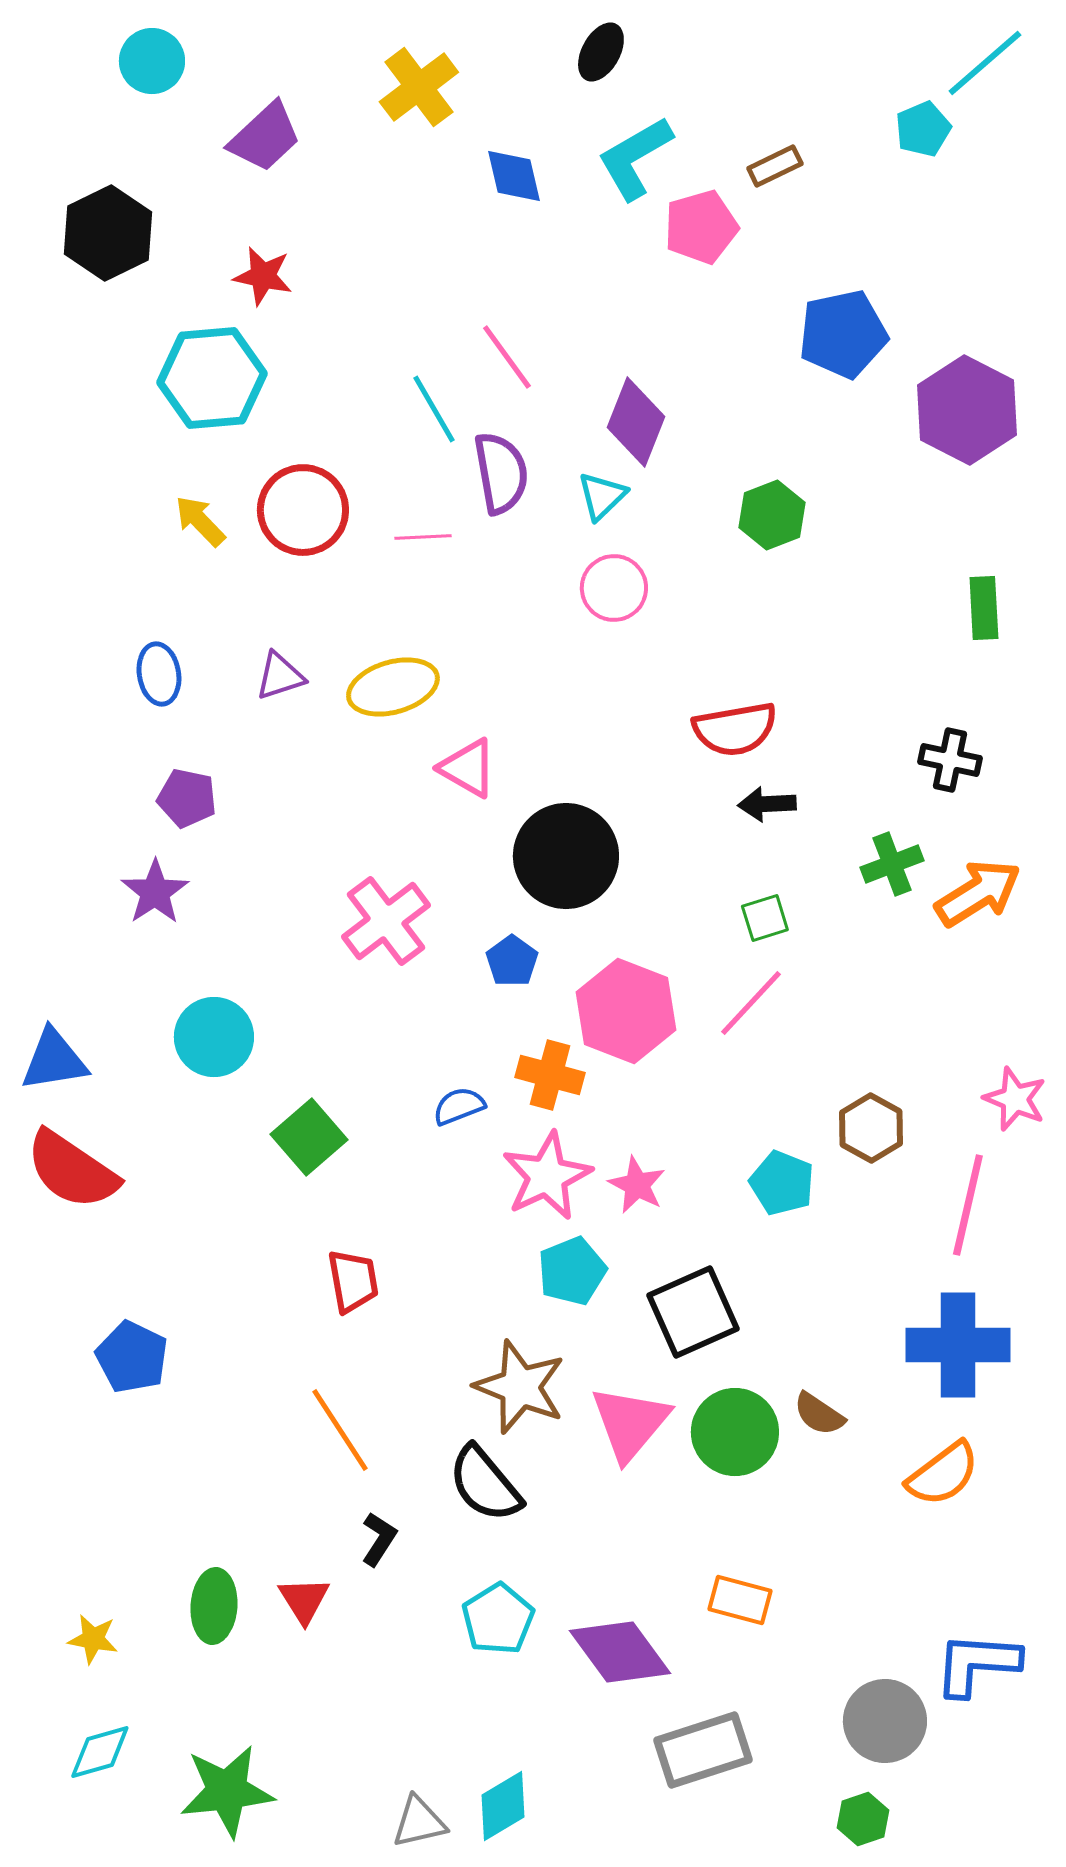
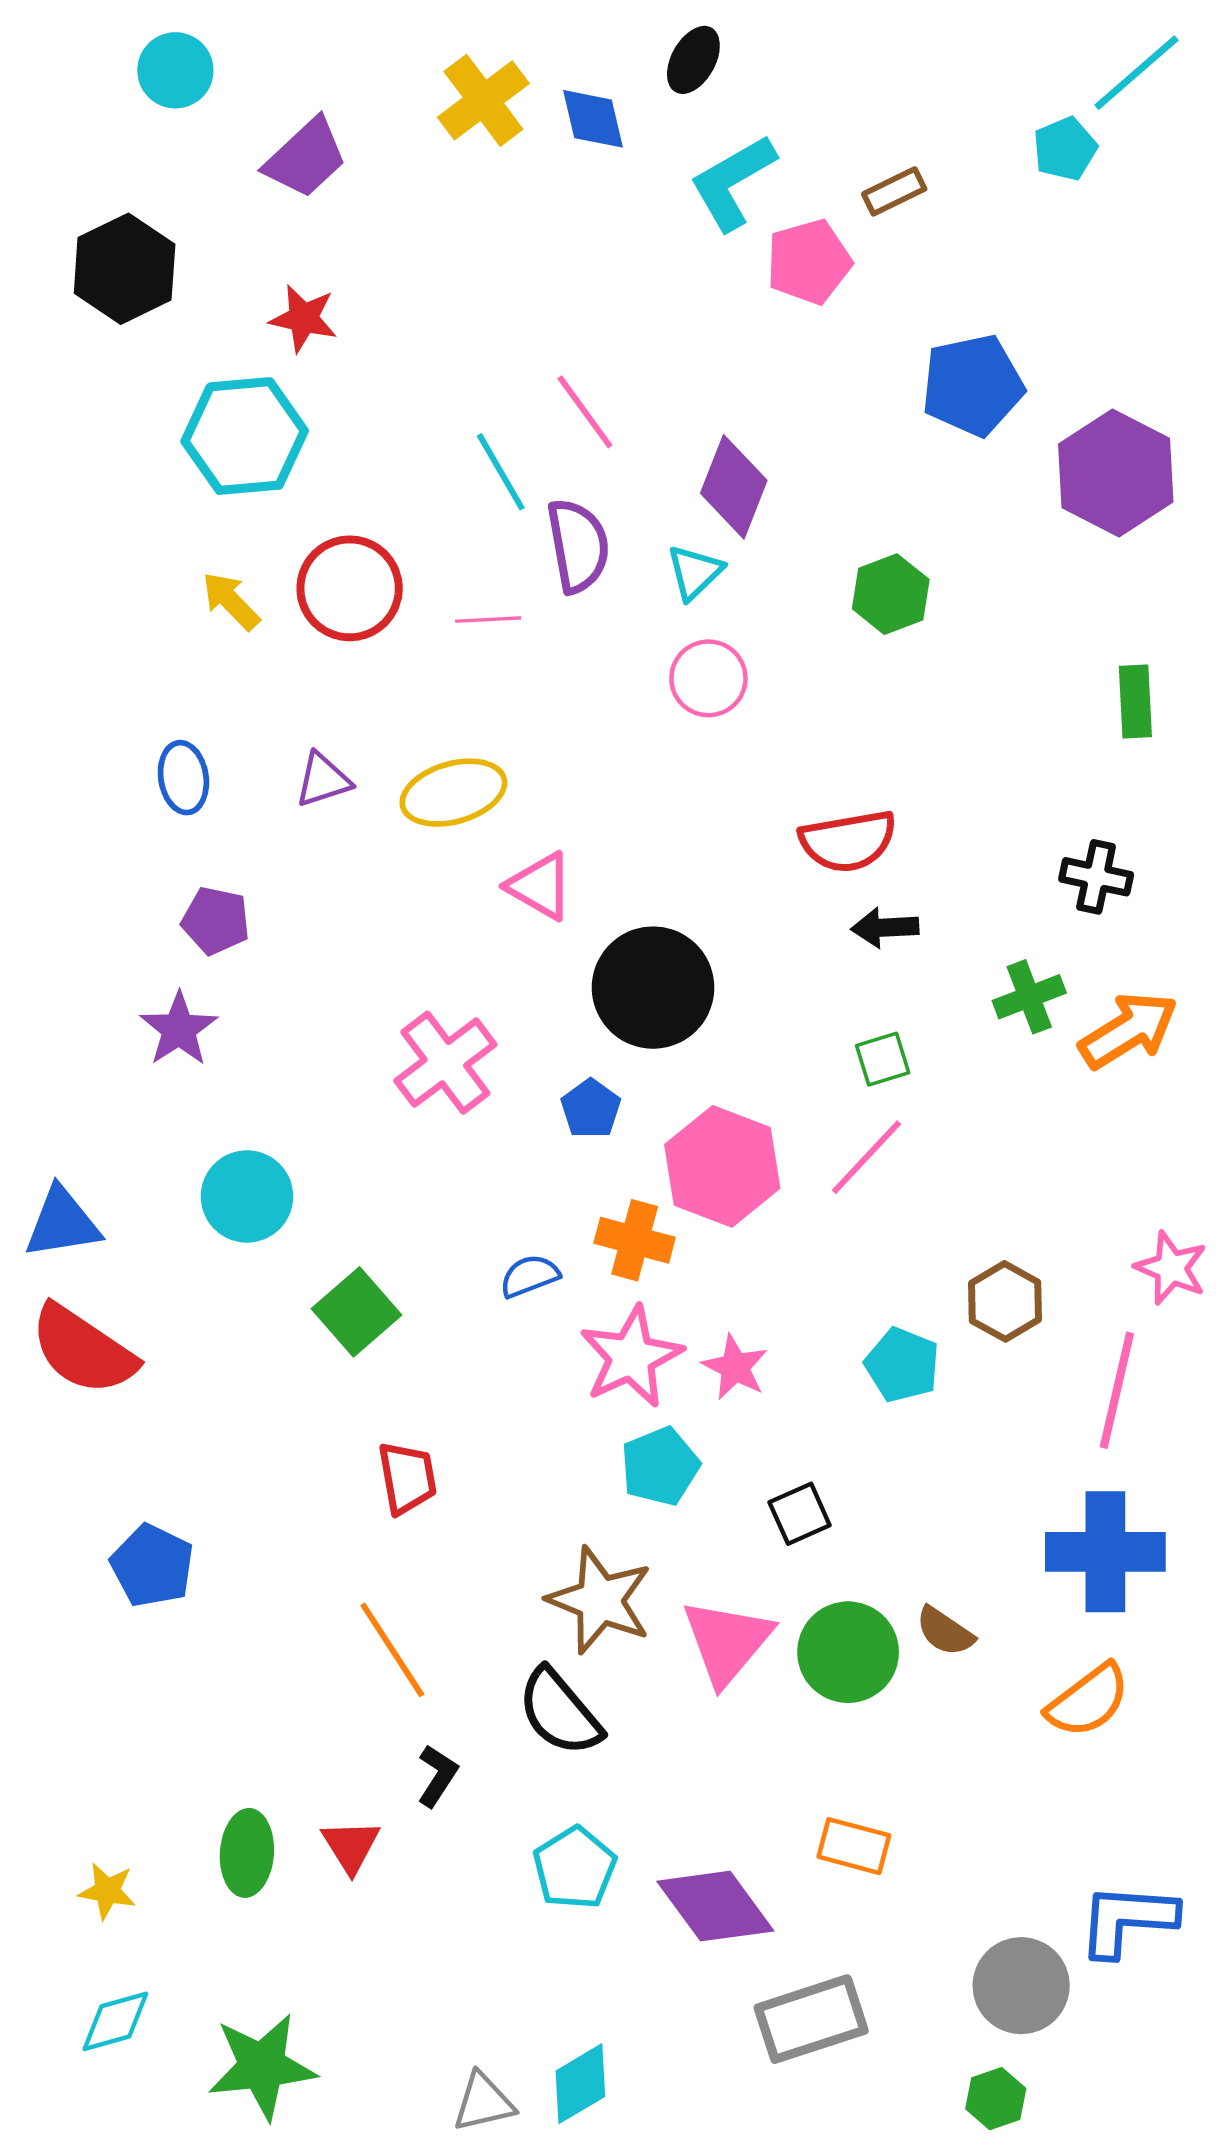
blue diamond: (514, 176) -> (593, 119), moved
black square: (693, 1312) -> (800, 1514), size x0.6

